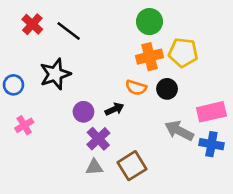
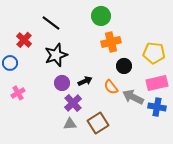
green circle: (150, 22) -> (101, 16), moved
red cross: (32, 24) -> (24, 40), moved
yellow pentagon: (183, 53) -> (154, 53), moved
black star: (55, 74) -> (56, 55), moved
orange semicircle: (136, 88) -> (111, 87), moved, turned 35

